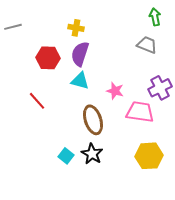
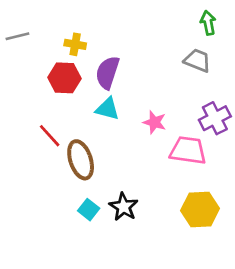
yellow cross: (76, 28) -> (75, 44), moved
brown ellipse: (93, 120) -> (81, 160), moved

